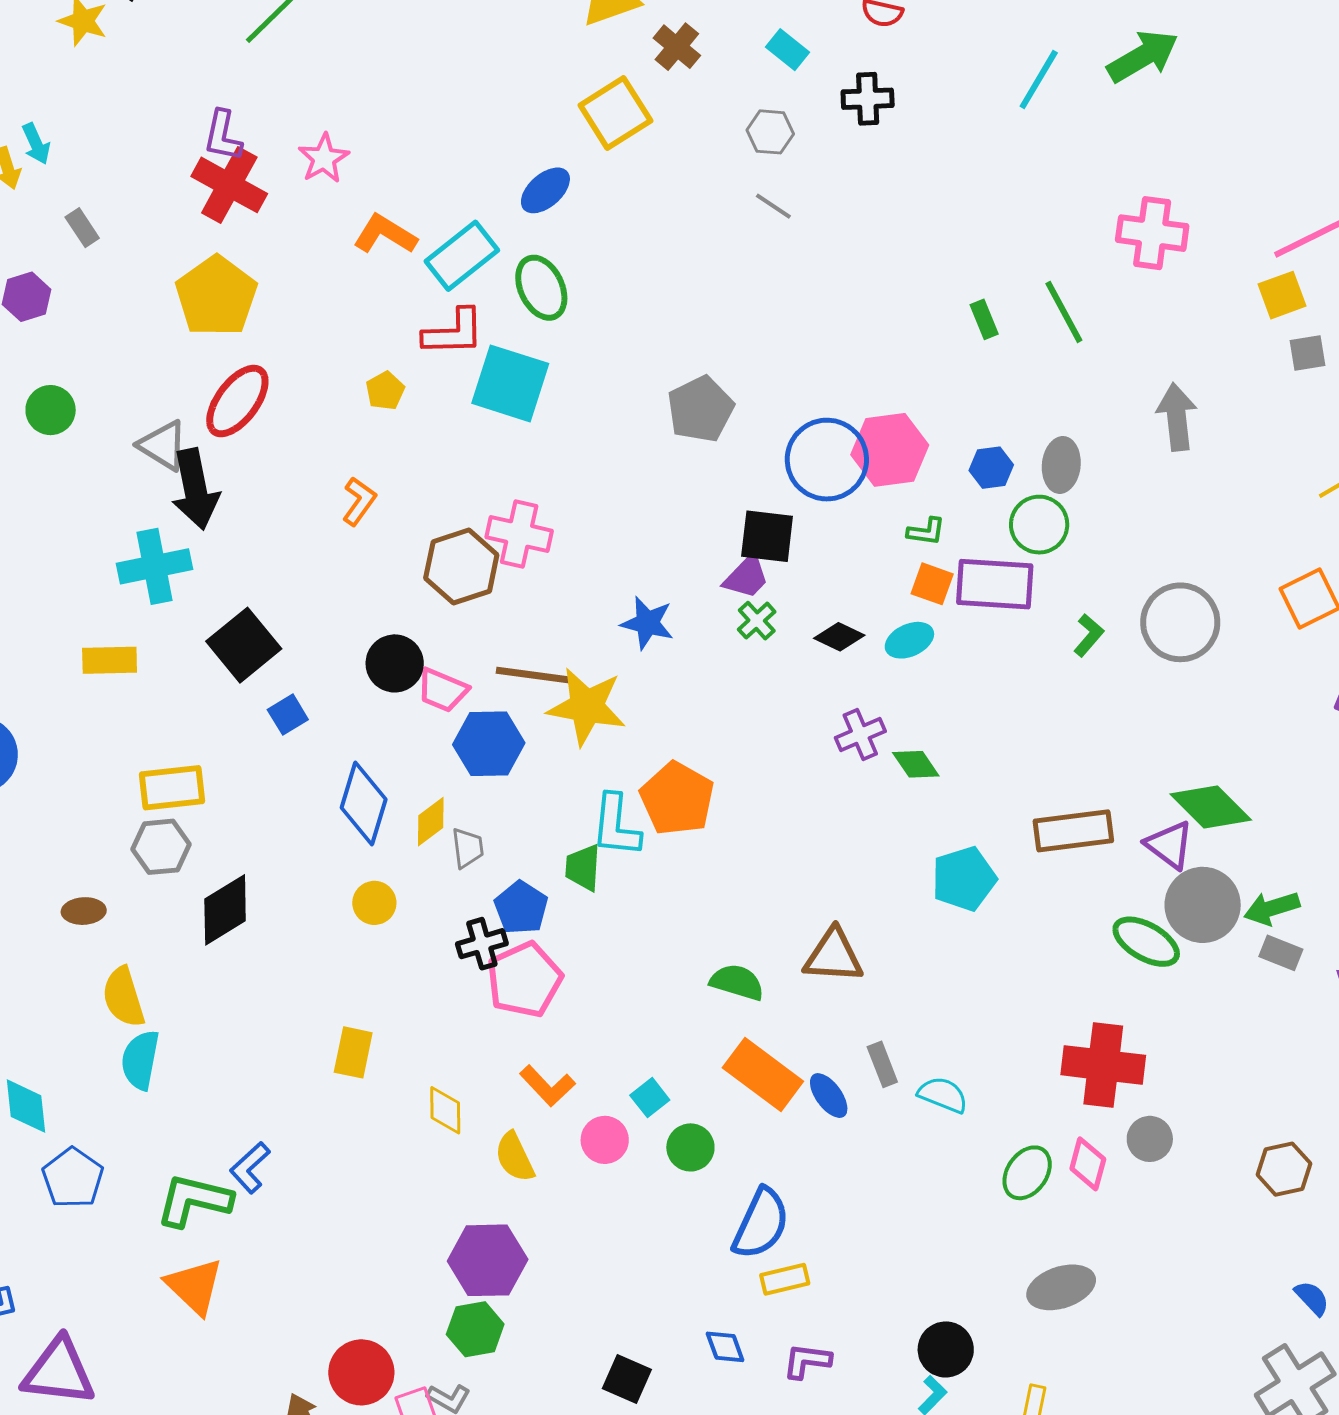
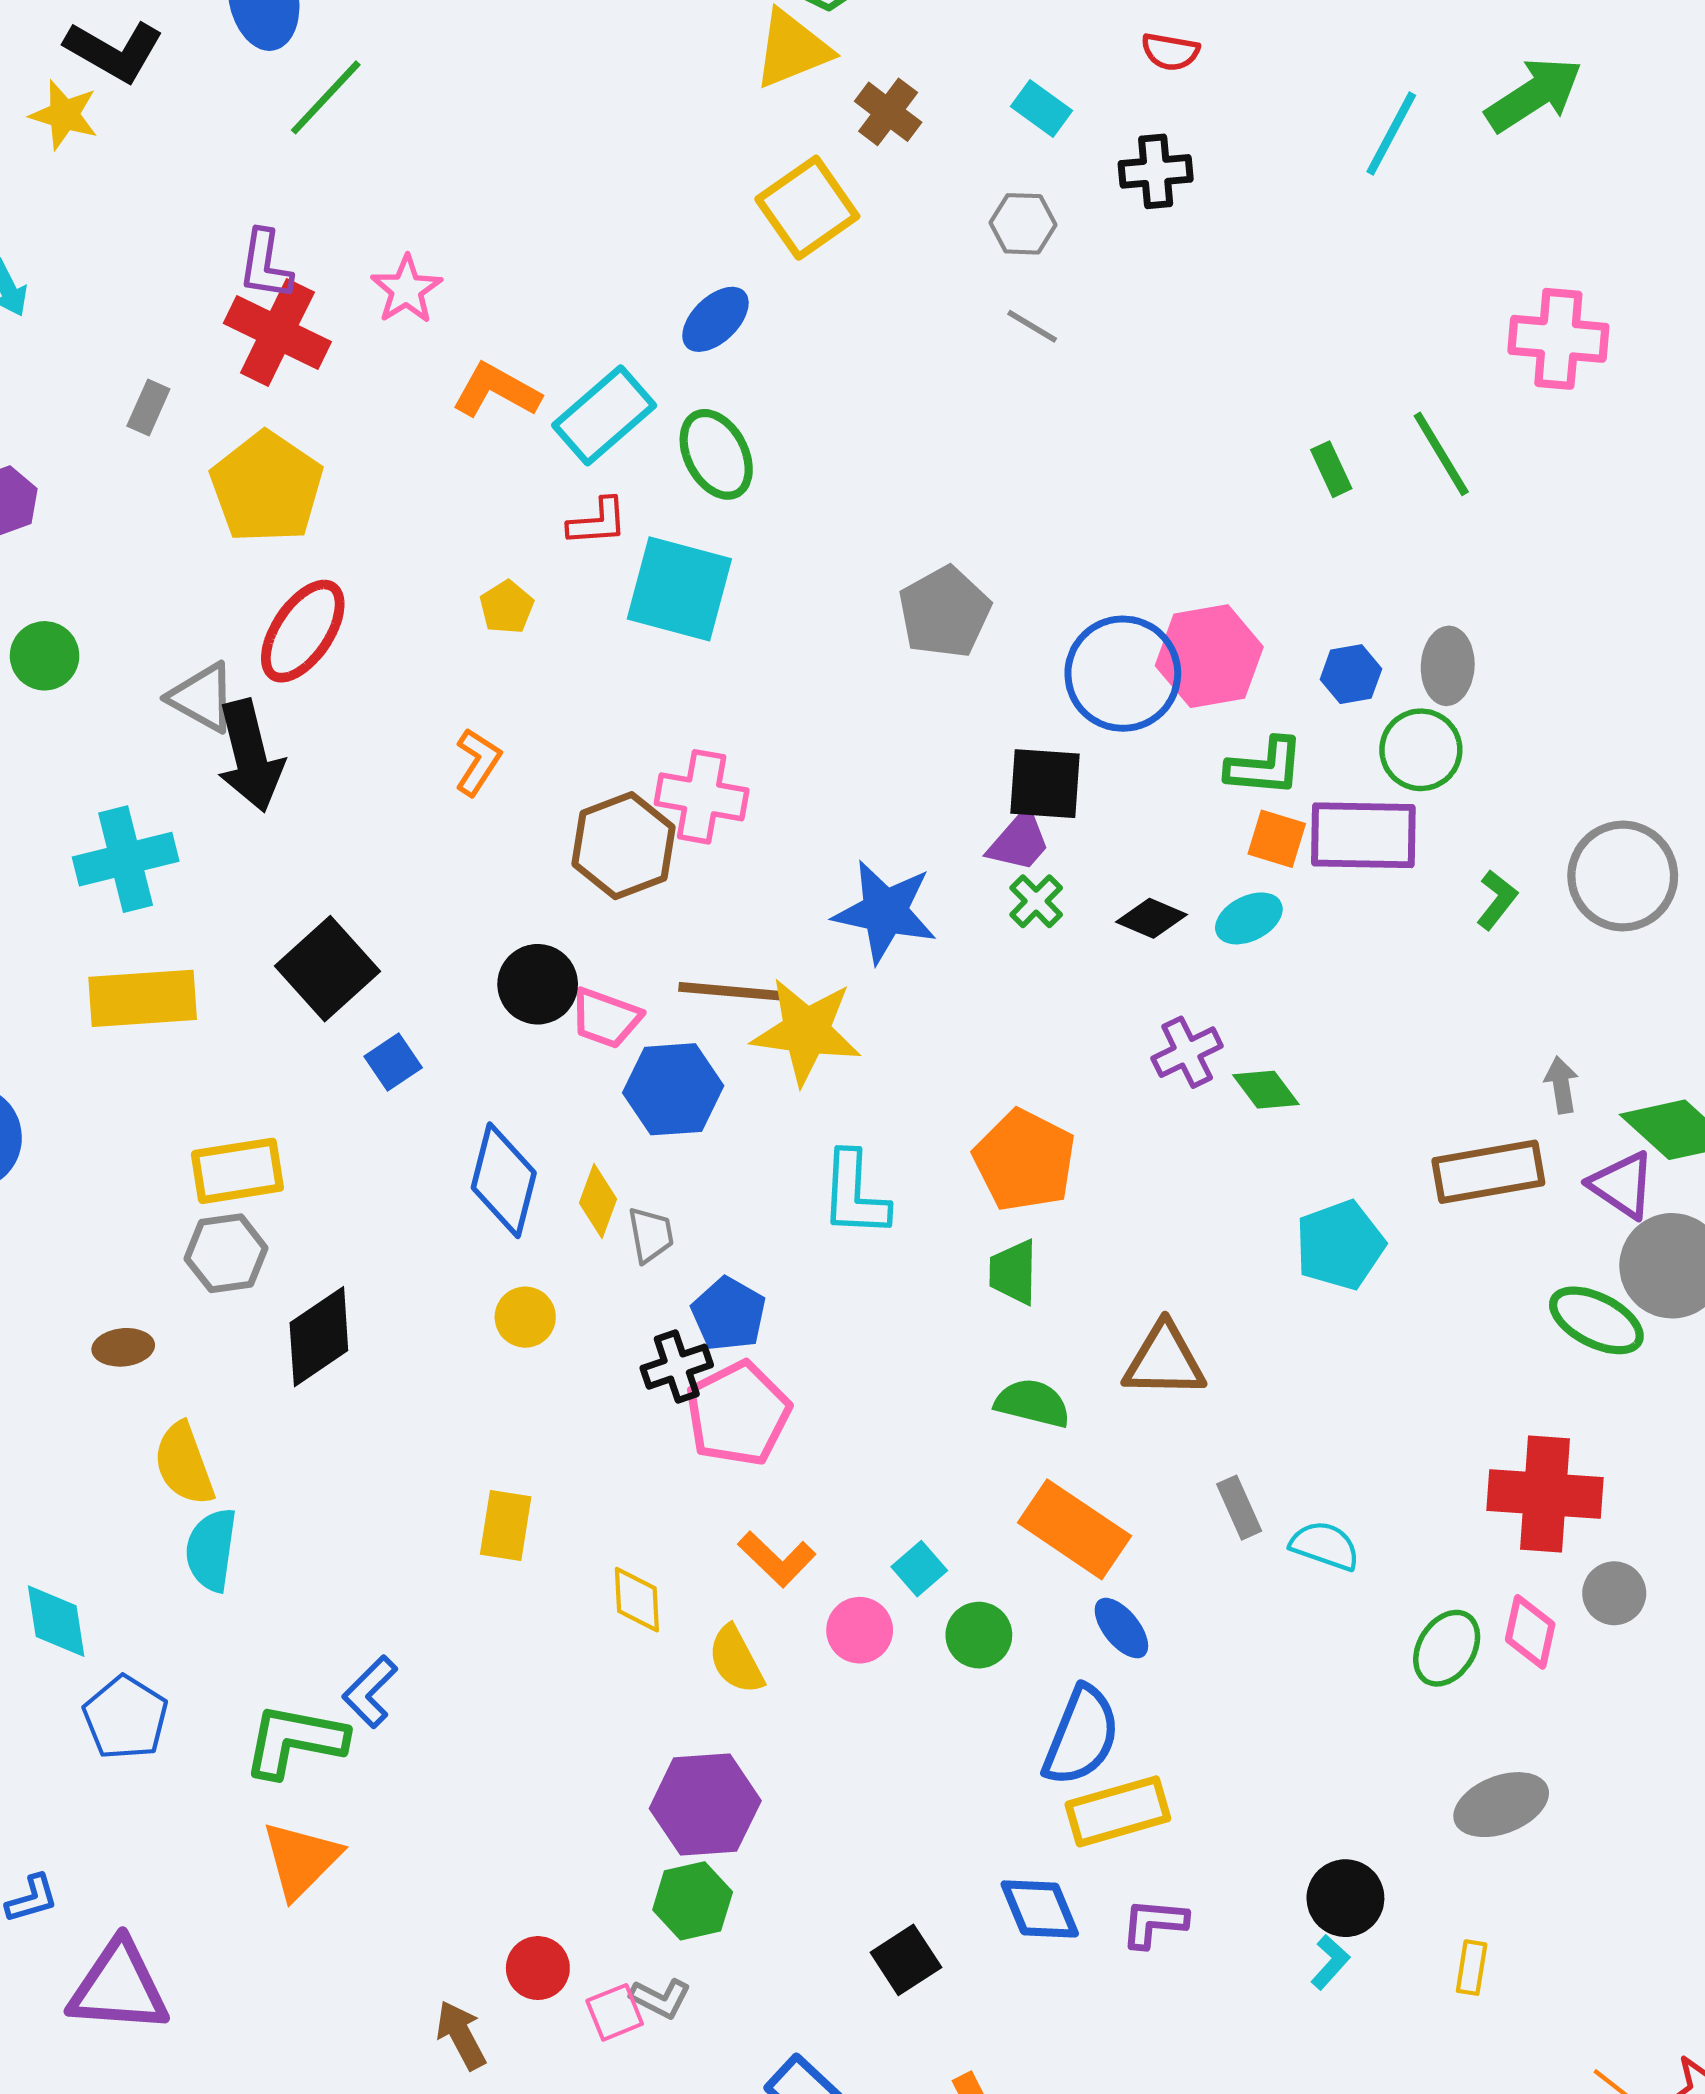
gray rectangle: (82, 228) -> (148, 407), moved, turned 60
red L-shape: (454, 332) -> (598, 522), size x0.7
gray arrow: (1177, 417) -> (1561, 1085), moved, size x0.6
green L-shape: (926, 531) -> (1265, 767), size x1.5
cyan cross: (155, 566) -> (126, 859), moved
blue star: (647, 623) -> (885, 912), size x1.4
yellow rectangle: (110, 660) -> (143, 998), size x1.4
orange pentagon: (677, 799) -> (1025, 1160), moved
yellow diamond: (431, 822) -> (598, 1201), turned -30
green trapezoid: (583, 868) -> (1013, 1272), moved
blue ellipse: (829, 1096) -> (1121, 1628), moved
yellow rectangle: (785, 1279) -> (1118, 1811), size x1.5
orange triangle: (194, 1286) -> (301, 1860), turned 34
blue diamond: (725, 1347) -> (1040, 1909), size x1.4
red circle: (361, 1372) -> (538, 1968), size x0.7
black square: (627, 1379) -> (906, 1960), turned 36

